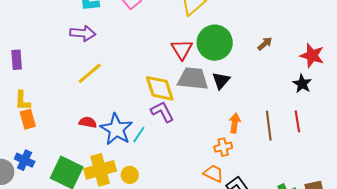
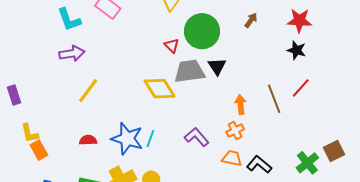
red triangle: (182, 49) -> (172, 46), size x0.7
purple L-shape: (162, 112) -> (197, 137), moved
red line: (297, 121) -> (301, 88), turned 65
red semicircle: (88, 122) -> (88, 140), moved

